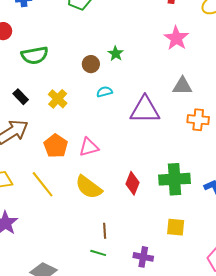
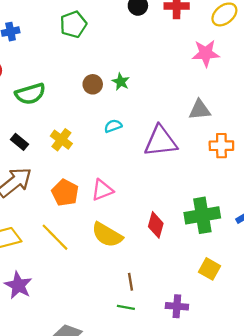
pink star: (176, 38) -> (206, 53), moved, turned -30
brown circle: (91, 64) -> (93, 84), moved
yellow square: (176, 227) -> (209, 269), turned 30

